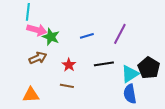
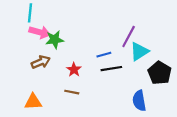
blue line: (87, 36) -> (104, 55), moved
green star: (51, 37) -> (55, 40), turned -30
cyan triangle: (130, 74) -> (139, 51), moved

